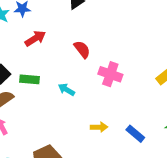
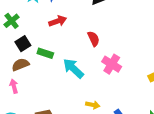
cyan arrow: (66, 90) -> (73, 68), size x1.6

